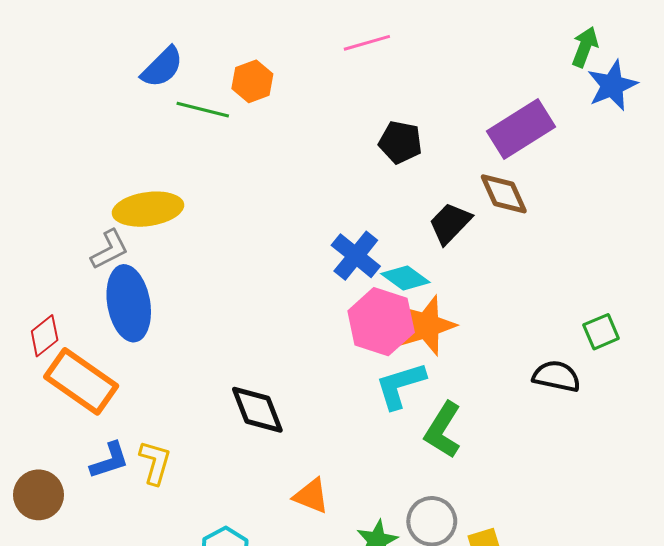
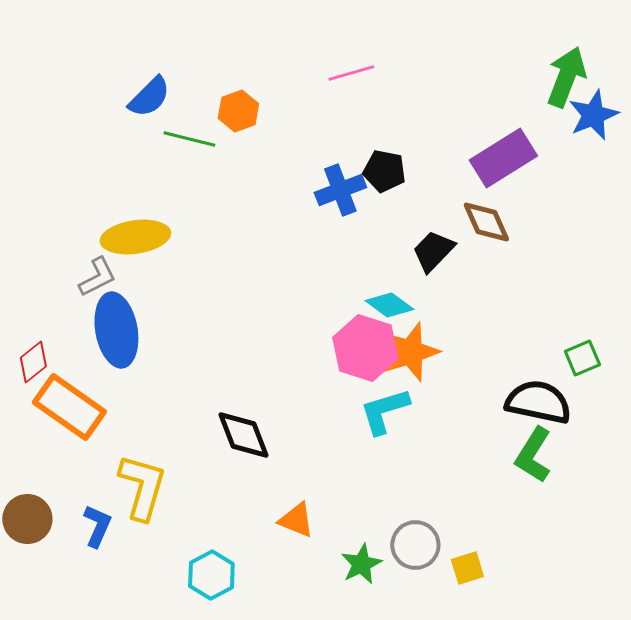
green arrow: (585, 47) -> (566, 77), size x1.5
blue cross: (356, 256) -> (340, 190), moved, turned 30
black semicircle: (556, 376) -> (538, 402), size x1.4
green L-shape: (443, 430) -> (533, 455), moved
blue L-shape: (109, 460) -> (97, 526), moved, turned -48
yellow L-shape: (155, 462) -> (142, 487), size x1.5

